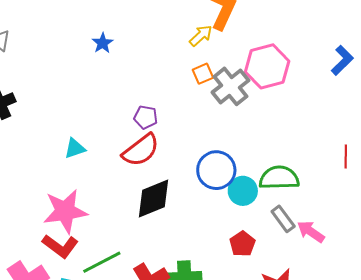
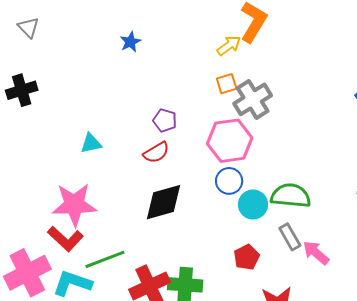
pink hexagon: (267, 66) -> (230, 141), moved
red semicircle: (141, 150) -> (156, 153), size x0.7
blue circle: (216, 170) -> (229, 181), size x0.7

